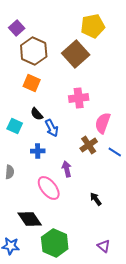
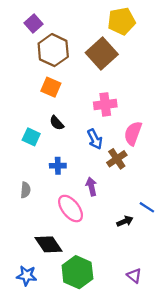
blue arrow: (52, 128) -> (95, 139), moved
blue line: (115, 152) -> (147, 207), moved
black arrow: (96, 199) -> (125, 221), turned 104

